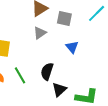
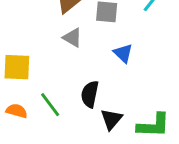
gray triangle: (40, 33) -> (72, 38), turned -48

